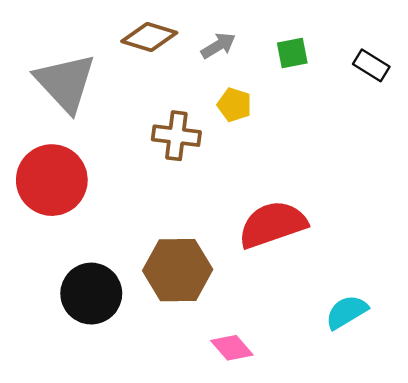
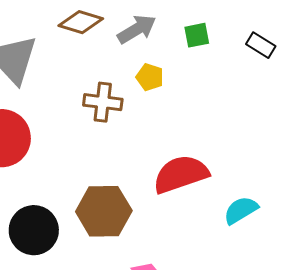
gray arrow: (218, 46) -> (137, 29), size x1.4
cyan semicircle: (347, 312) -> (241, 210), moved

